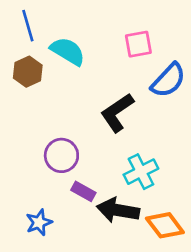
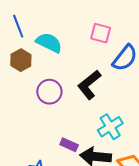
pink square: (138, 44) -> (101, 33), turned 30
purple circle: (61, 155) -> (49, 92), moved

